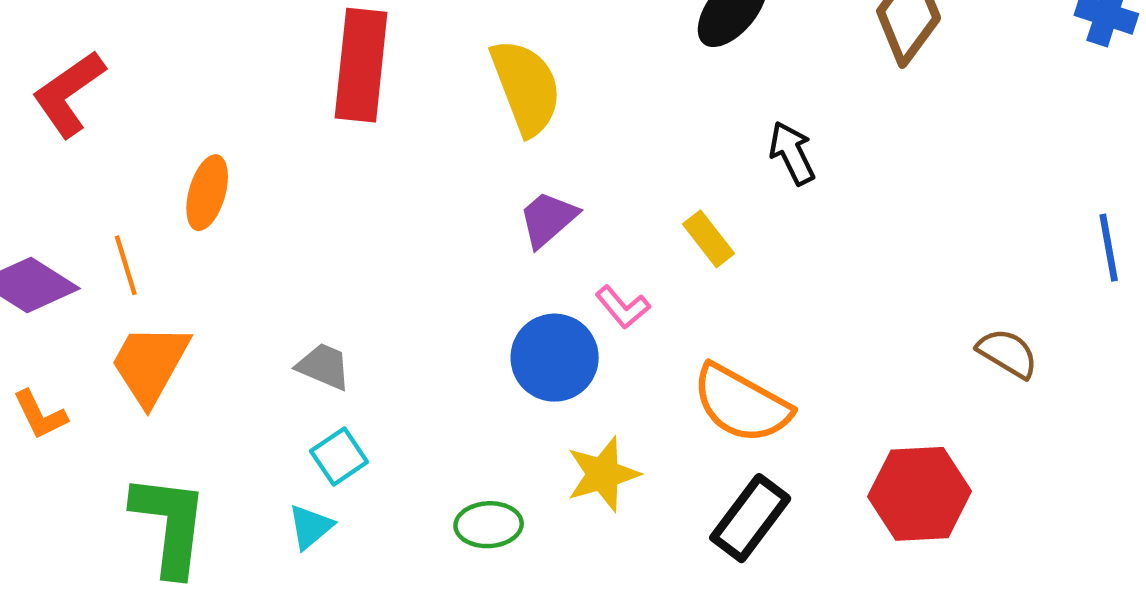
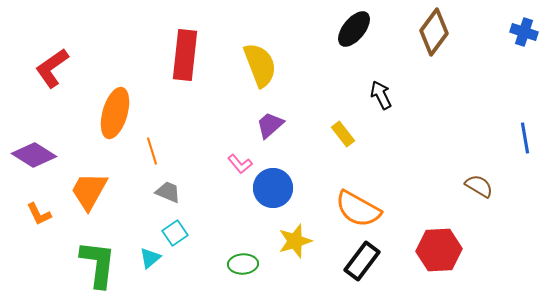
orange ellipse: (207, 193) -> (115, 113), size x1.5
orange line: (126, 265) -> (152, 151), moved
pink L-shape: (623, 307) -> (240, 164), moved
cyan triangle: (310, 527) -> (150, 258), moved

